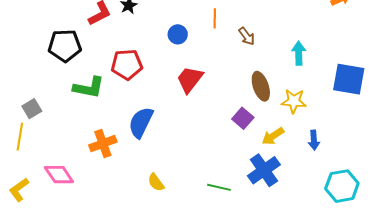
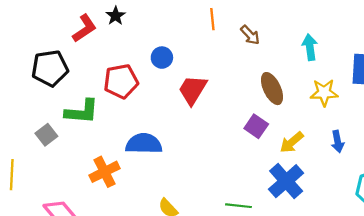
blue circle: (178, 34) -> (162, 58), moved
yellow star: (294, 101) -> (324, 93), moved
gray square: (32, 109) -> (46, 135), moved
blue semicircle: (141, 122) -> (144, 144), turned 72

